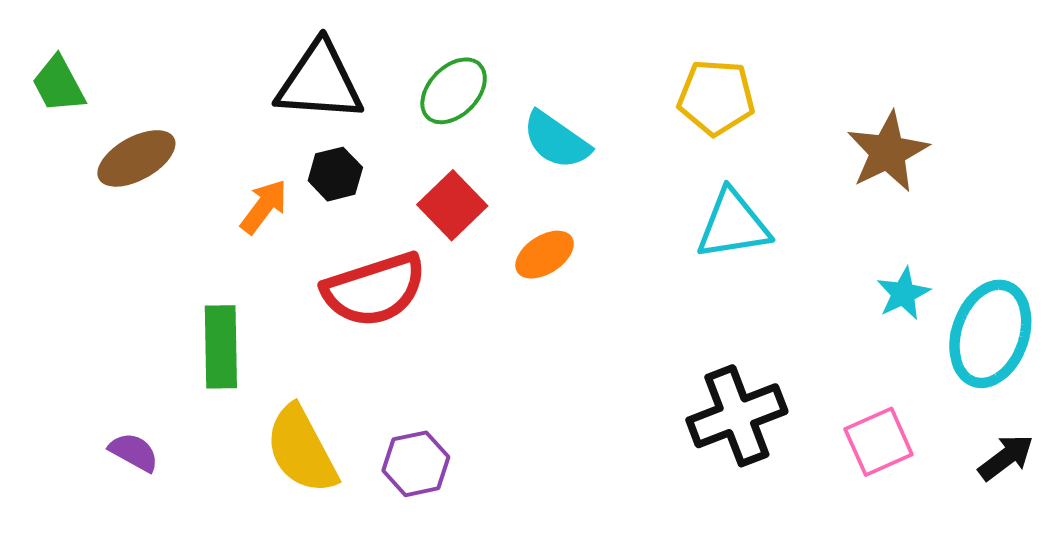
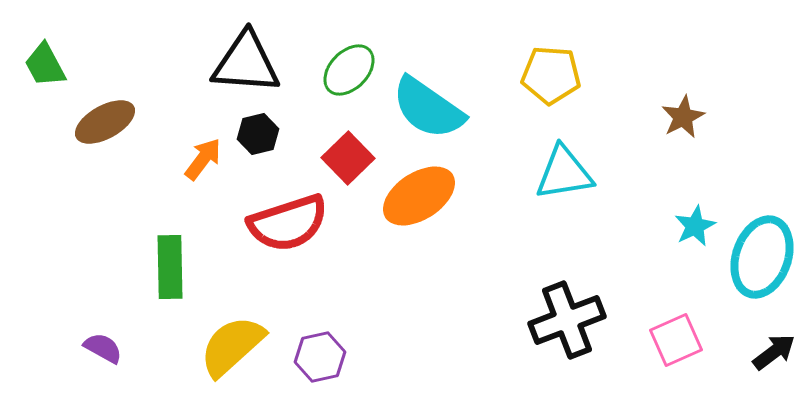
cyan semicircle: (556, 140) -> (428, 108), size x1.4
brown star: (888, 152) -> (683, 117), size x0.7
orange ellipse: (545, 255) -> (419, 196), size x1.6
yellow semicircle: (302, 450) -> (232, 346), turned 76

